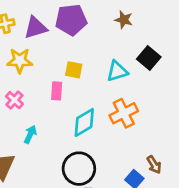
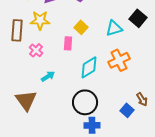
yellow square: (74, 70) -> (81, 27), turned 32
cyan arrow: (30, 134) -> (48, 76), turned 32

